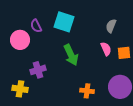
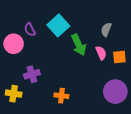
cyan square: (64, 22) -> (58, 25), turned 30
green arrow: (71, 55) -> (79, 45), moved
orange cross: (87, 91) -> (61, 96), moved

